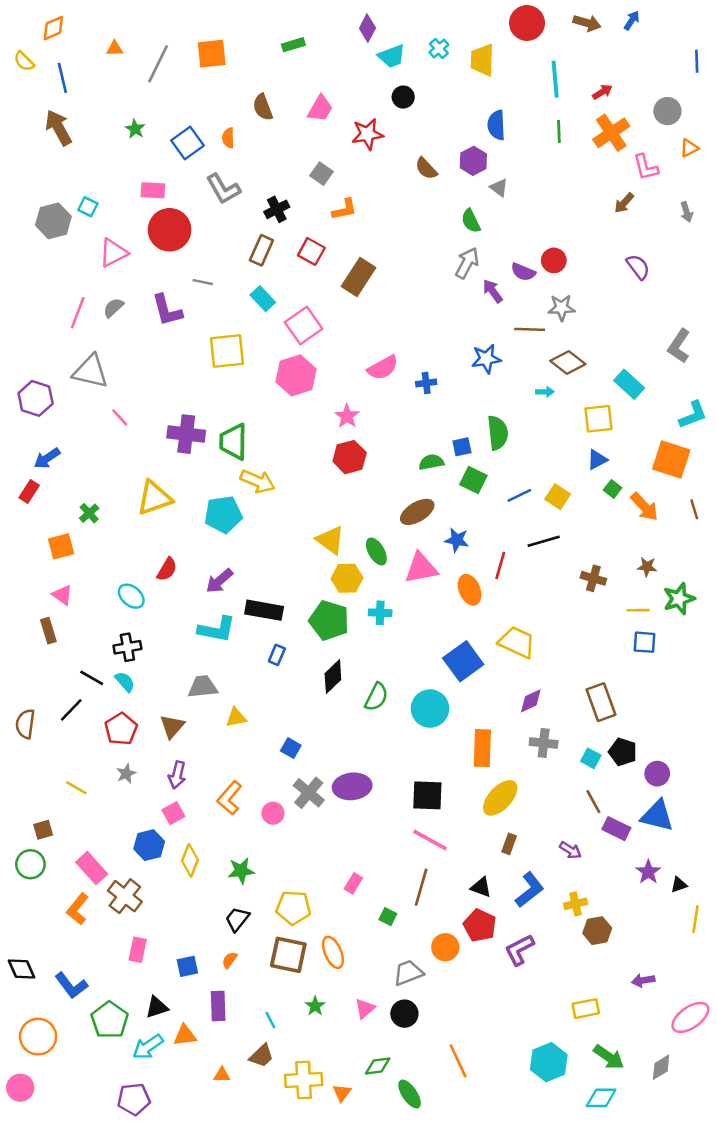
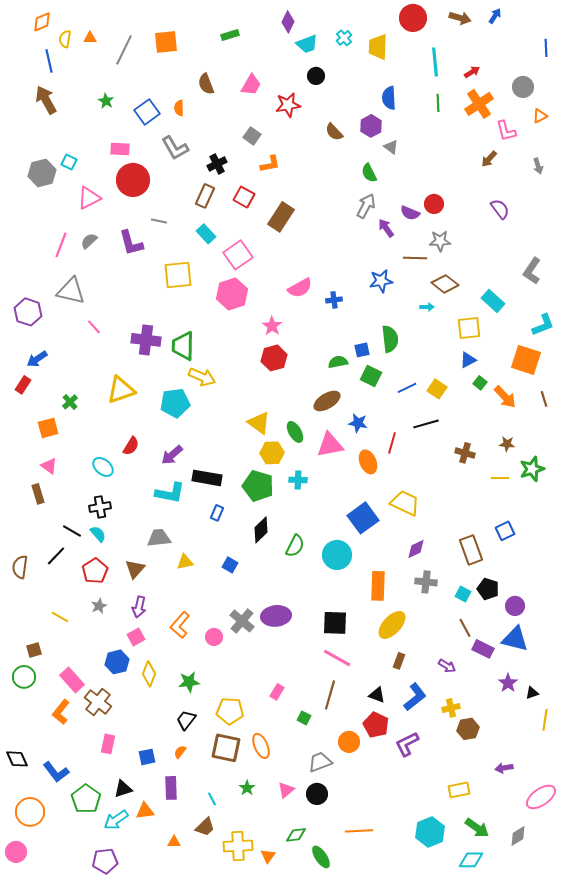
yellow semicircle: (24, 61) -> (65, 39), moved, turned 54
blue square: (644, 642) -> (505, 531), moved, turned -30
blue square: (291, 748) -> (230, 565), moved
orange line: (458, 1061) -> (359, 831), turned -68

